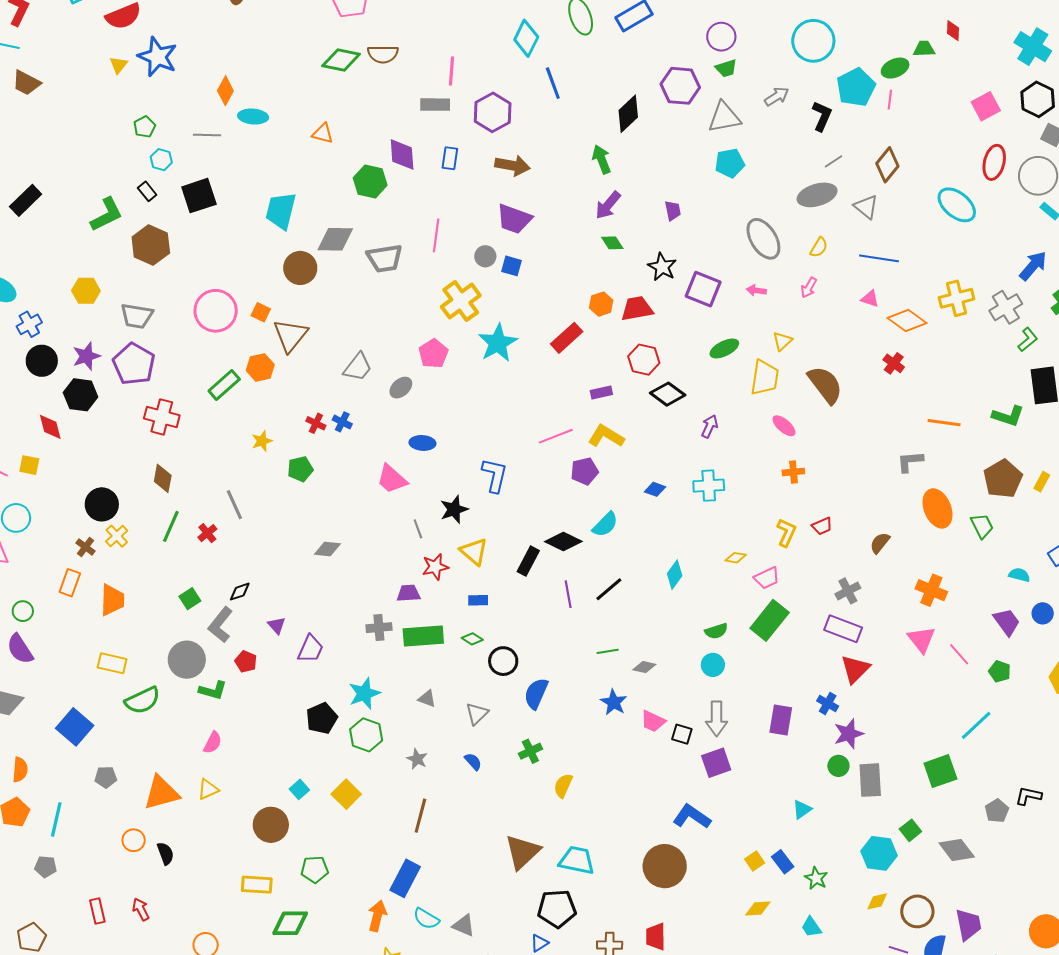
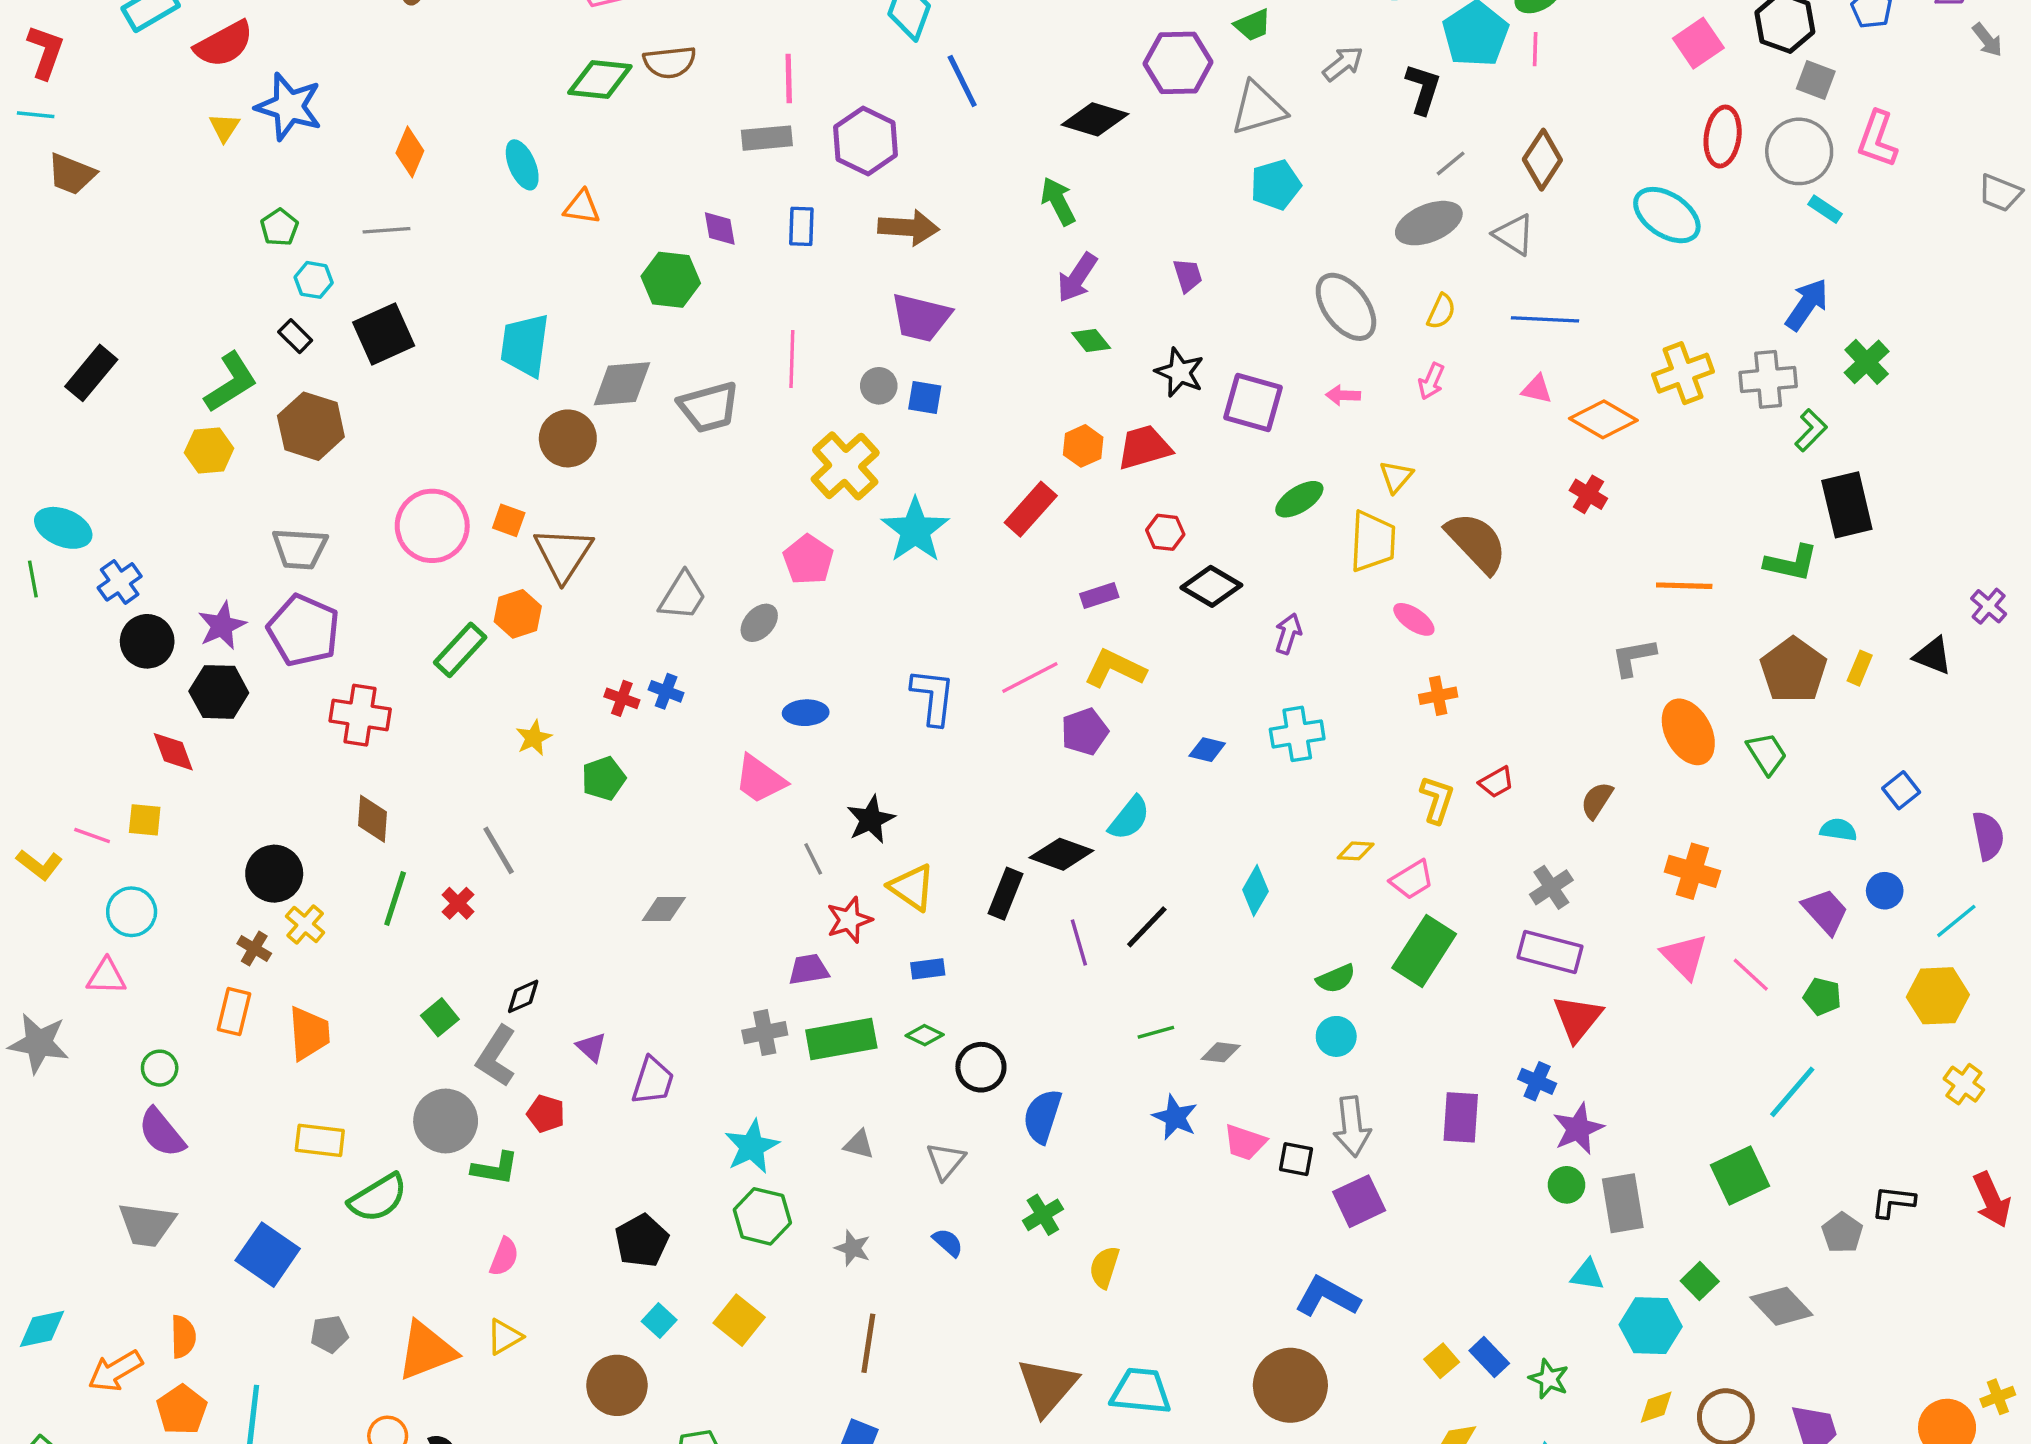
black diamond: (628, 114) -> (1095, 119), turned 66
cyan ellipse: (253, 117) -> (522, 165), moved, turned 68
purple diamond: (402, 155) -> (720, 228), size x0.7
yellow hexagon: (86, 291) -> (209, 451), moved
gray cross: (1006, 307) -> (1768, 379), turned 32
red hexagon: (644, 360) -> (1165, 532), size x0.7
blue L-shape: (495, 475) -> (933, 697), moved
black pentagon: (322, 718) -> (642, 1241), moved
cyan triangle: (802, 809) -> (1587, 1275), moved, turned 50

